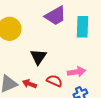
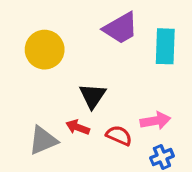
red arrow: (29, 84) -> (78, 127), moved

